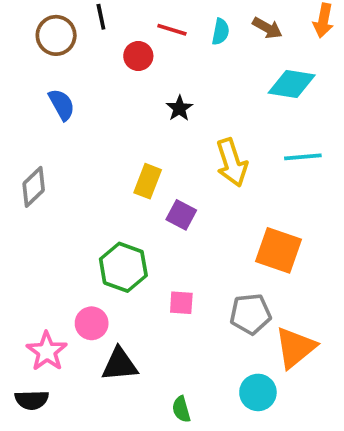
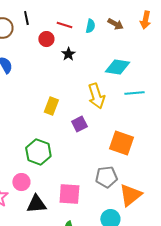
cyan diamond: (292, 84) -> (117, 67), moved
black star: (179, 108) -> (68, 54), moved
purple square: (181, 215) -> (79, 124), moved, turned 35
pink square: (181, 303) -> (69, 194), moved, size x1.6

